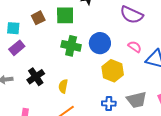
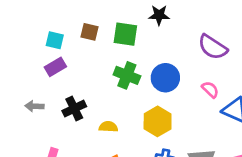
brown square: (38, 18) -> (90, 32), turned 32
yellow hexagon: (113, 71) -> (158, 121), moved
yellow semicircle: (63, 86) -> (108, 127), turned 72

